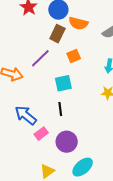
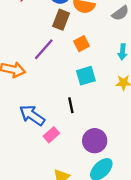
cyan square: (63, 83) -> (86, 76), moved
purple circle: (67, 142) -> (95, 141), moved

